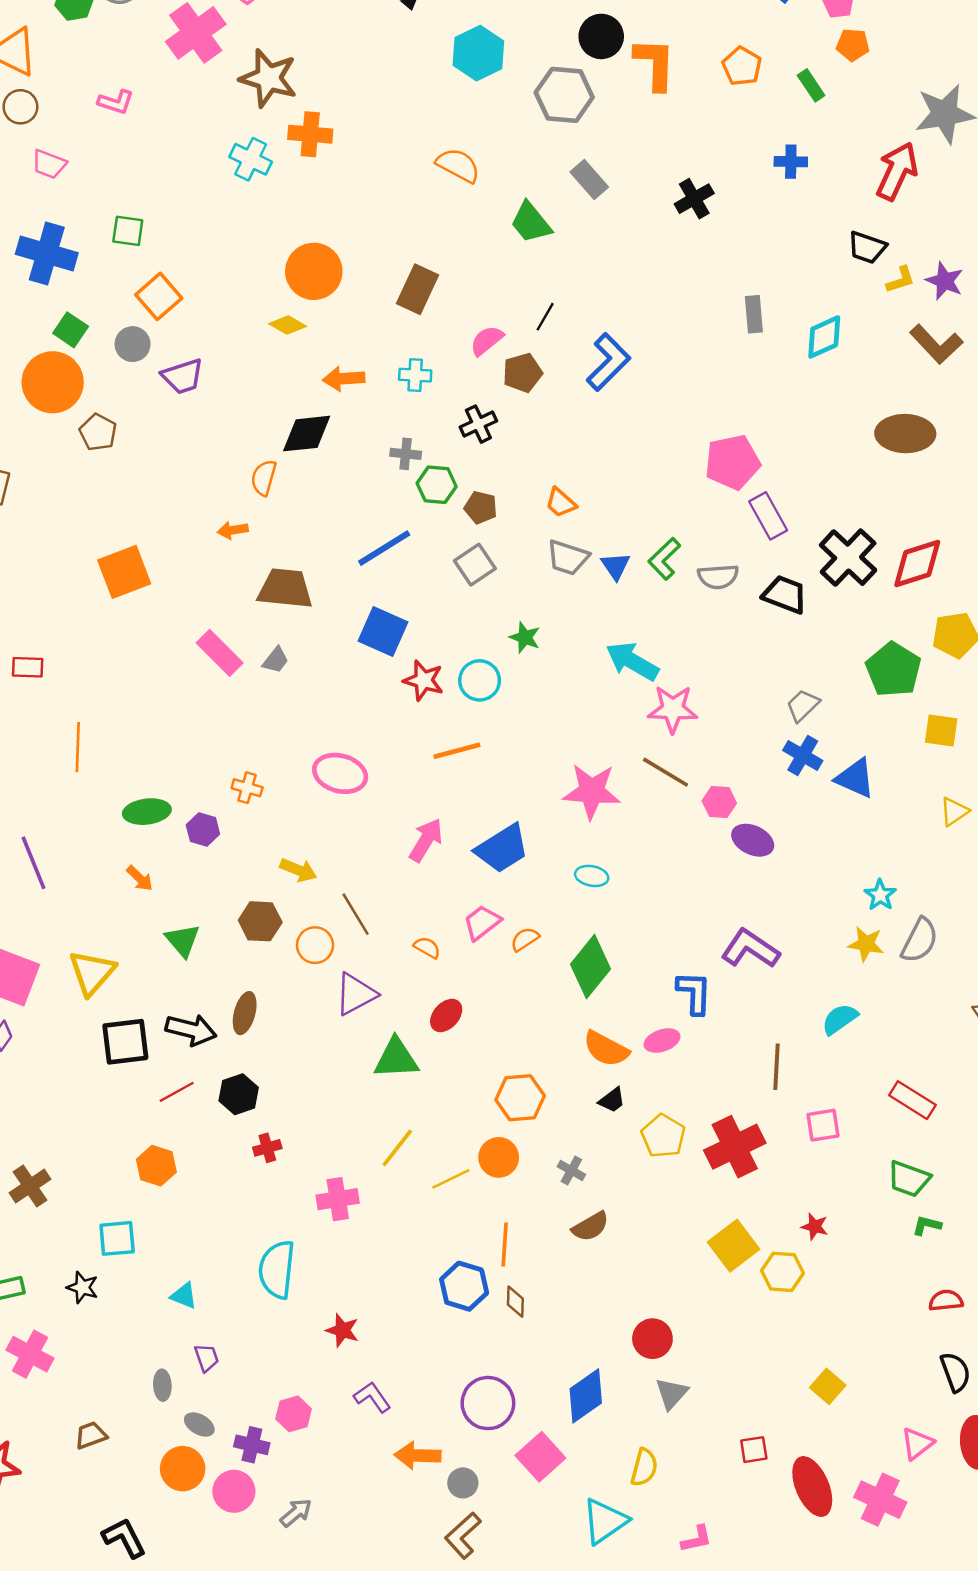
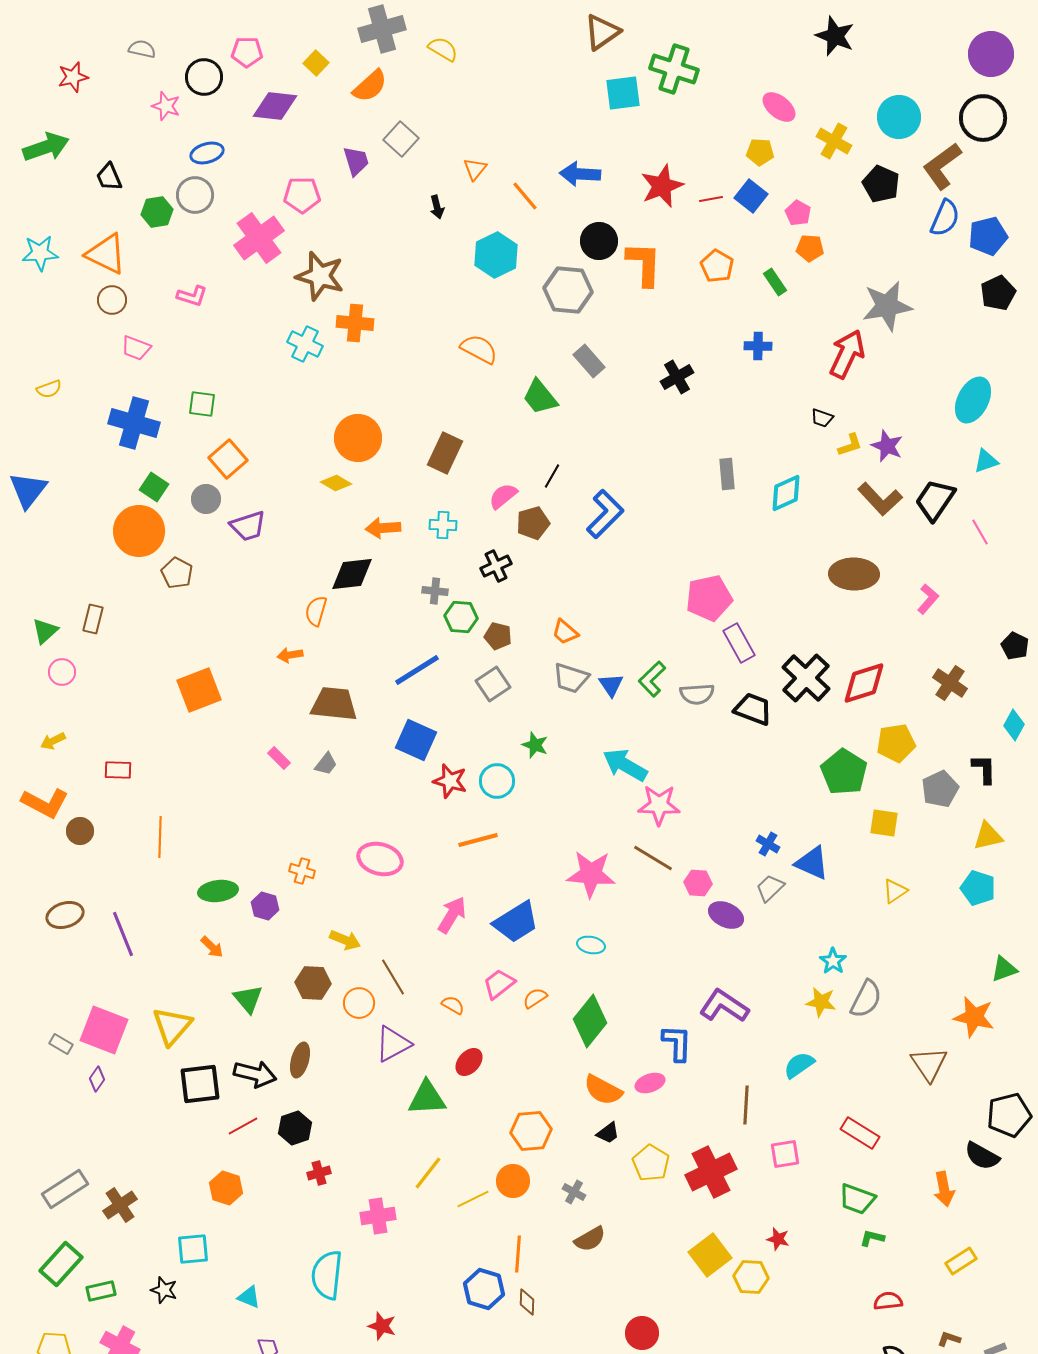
black trapezoid: (867, 248) -> (822, 418), size x0.7
pink rectangle: (220, 653) -> (279, 758), size x0.6
gray trapezoid: (803, 705) -> (770, 888), moved
blue cross: (803, 756) -> (768, 844), size x0.7

